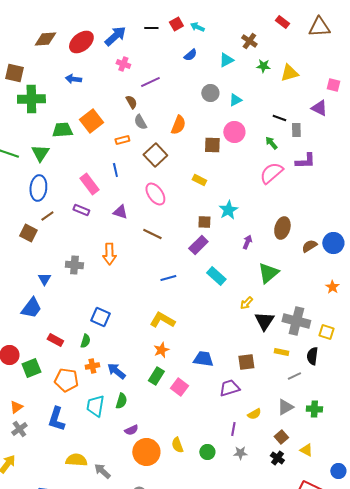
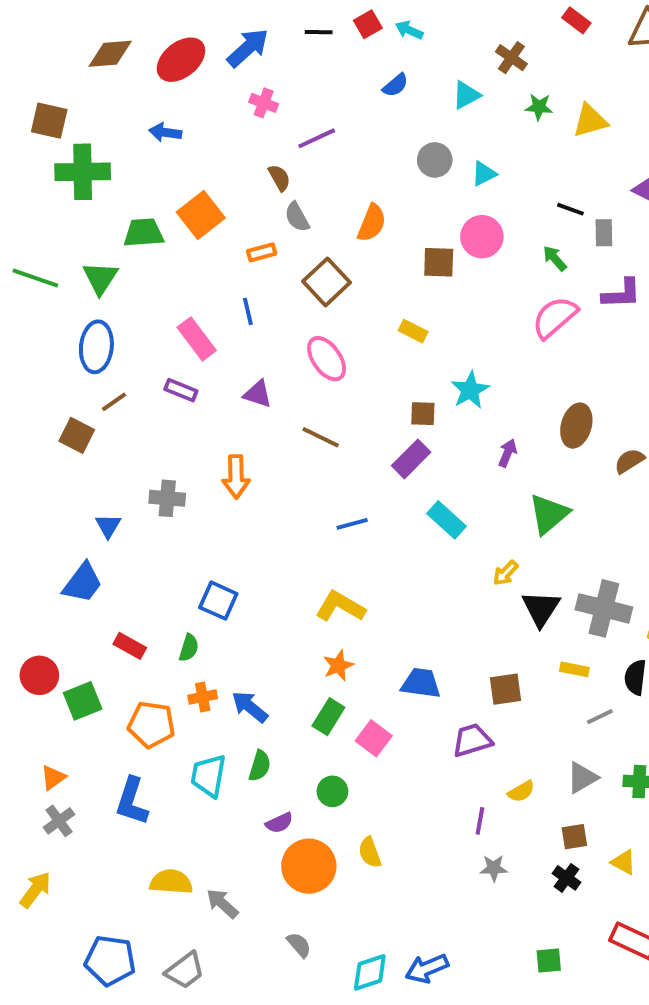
brown square: (281, 437) -> (574, 837), turned 32
green circle: (207, 452) -> (332, 791), moved

